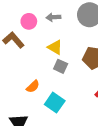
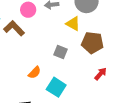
yellow triangle: (55, 47) -> (73, 24), moved

